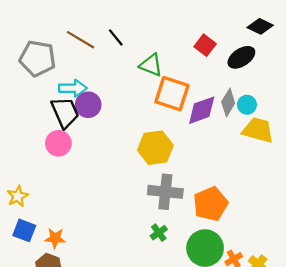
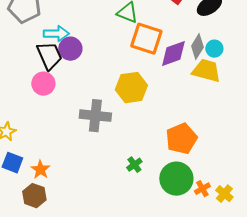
yellow trapezoid: (258, 130) -> (206, 71), moved
gray cross: (165, 192) -> (95, 116), moved
orange star: (55, 238) -> (40, 170), turned 30

